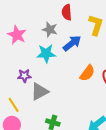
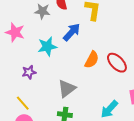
gray star: (50, 29) -> (42, 11), moved
gray triangle: (40, 92) -> (67, 89), moved

